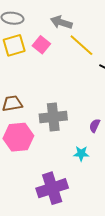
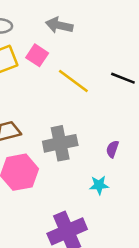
yellow line: (81, 45) -> (73, 81), moved

